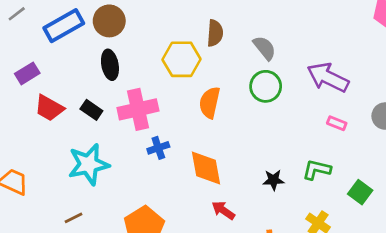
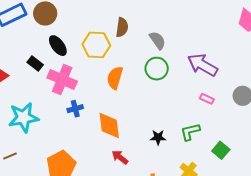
black ellipse: (110, 65) -> (58, 46), moved, turned -30
pink cross: (138, 109) -> (62, 79), turned 32
black rectangle: (91, 110) -> (35, 64), moved
green L-shape: (317, 170) -> (190, 132), turned -30

